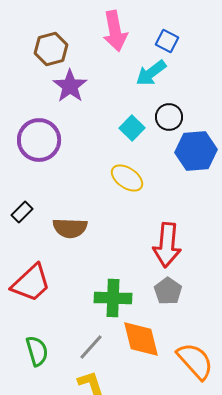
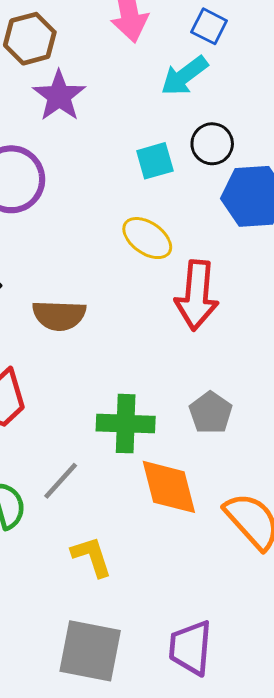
cyan square: (132, 128) -> (155, 161), turned 30
red arrow: (167, 245) -> (197, 295), moved
gray line: (91, 347) -> (61, 481), moved

